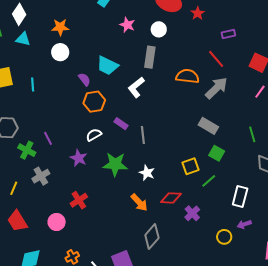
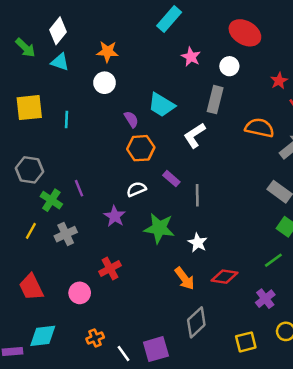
red star: (198, 13) -> (279, 81), moved
yellow square: (191, 166) -> (246, 342), moved
yellow line: (14, 188) -> (31, 231), moved
purple cross: (192, 213) -> (265, 299), moved

